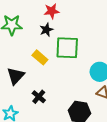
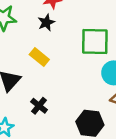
green square: (67, 48) -> (95, 41), moved

